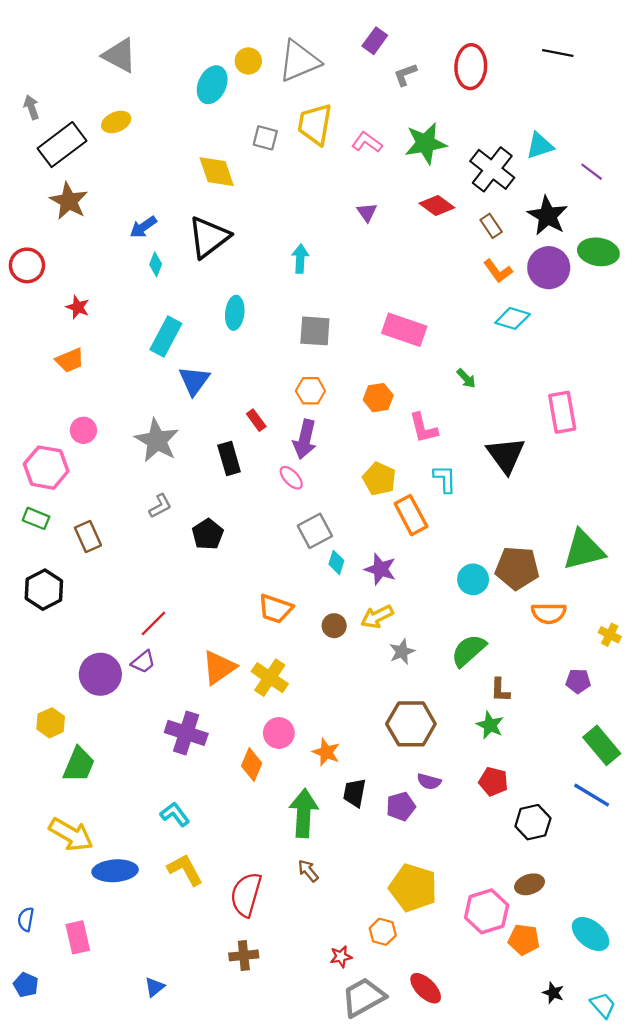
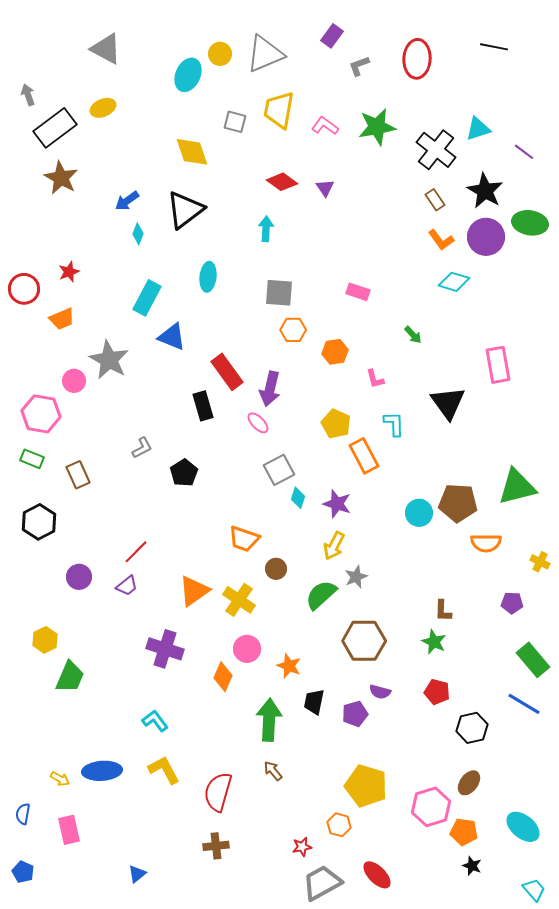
red diamond: (437, 206) -> (282, 182), moved
red circle: (27, 265) -> (24, 289), moved
red star: (78, 307) -> (69, 272), turned 30
pink rectangle: (404, 330) -> (358, 292), size x0.6
blue triangle: (194, 381) -> (172, 337), turned -44
orange hexagon: (310, 391) -> (293, 330), moved
red rectangle: (256, 420) -> (227, 372), size x1.8
pink L-shape: (423, 428) -> (375, 379), size x0.7
gray star: (157, 440) -> (109, 360), moved
yellow arrow: (377, 617) -> (334, 546), turned -36
brown circle: (334, 626) -> (276, 569), moved
green semicircle: (469, 651) -> (321, 595), moved
purple circle: (100, 674) -> (79, 577), moved, size x0.7
yellow arrow: (71, 835) -> (60, 779), moved, size x0.5
brown ellipse: (530, 884) -> (469, 783), turned -35
black star: (553, 993) -> (472, 866), moved

